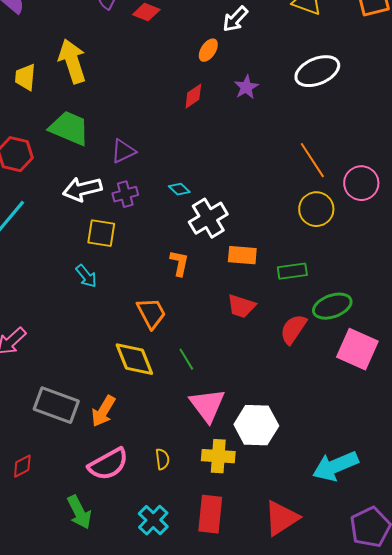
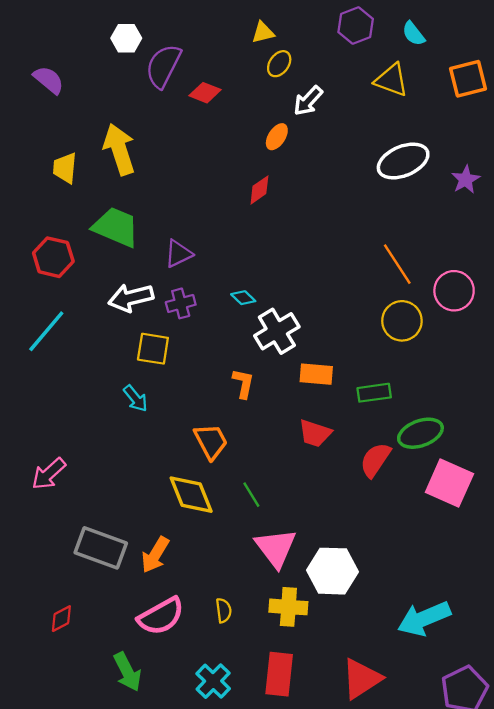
purple star: (246, 87) -> (466, 180), moved

